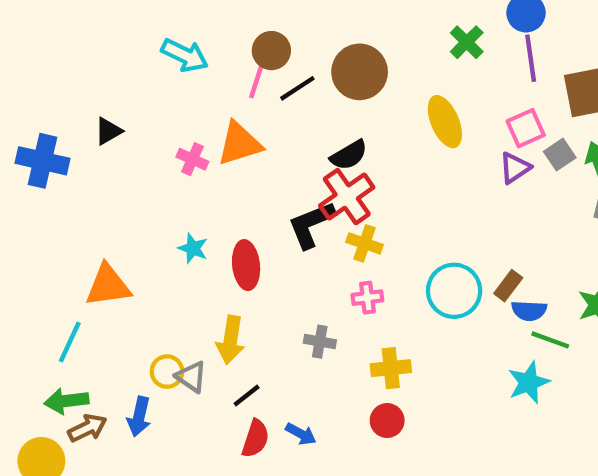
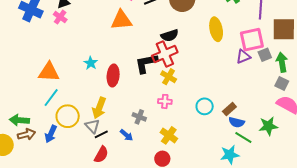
pink square: (526, 128) -> (252, 40), size x1.4
pink cross: (192, 159) -> (60, 17), moved
cyan circle: (454, 291) -> (205, 106), size x0.7
cyan line: (70, 342) -> (51, 98), moved
yellow cross: (391, 368) -> (169, 135), turned 30
yellow circle: (167, 372) -> (68, 116), size x1.5
gray triangle: (191, 377) -> (92, 126), moved
blue arrow: (301, 434) -> (126, 135), moved

